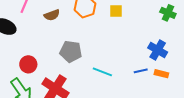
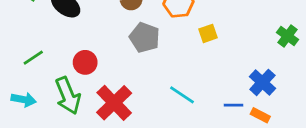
yellow square: (116, 11) -> (208, 33), moved, turned -32
gray pentagon: (71, 52) -> (145, 37), moved

